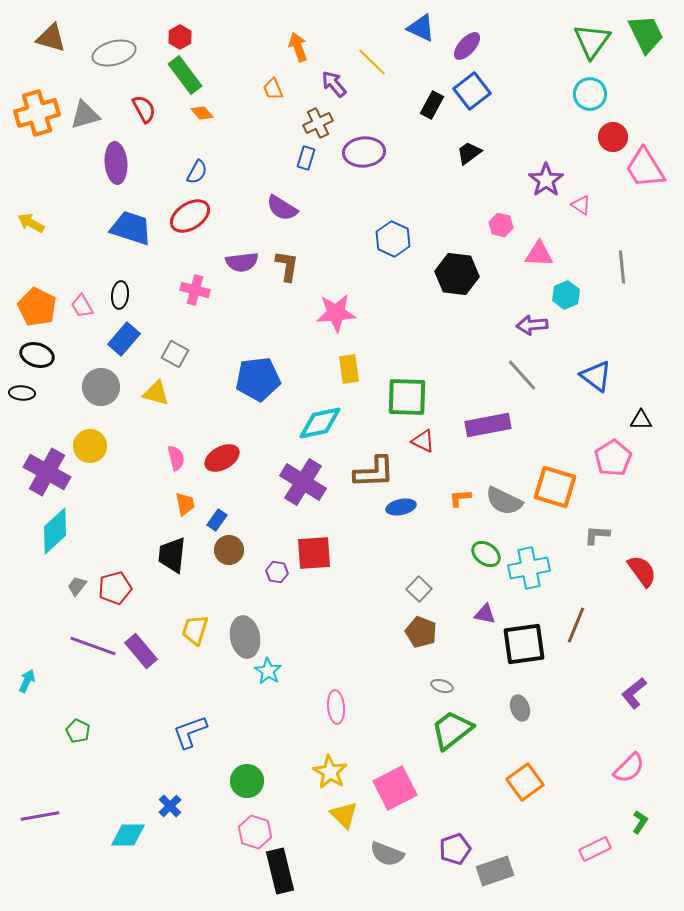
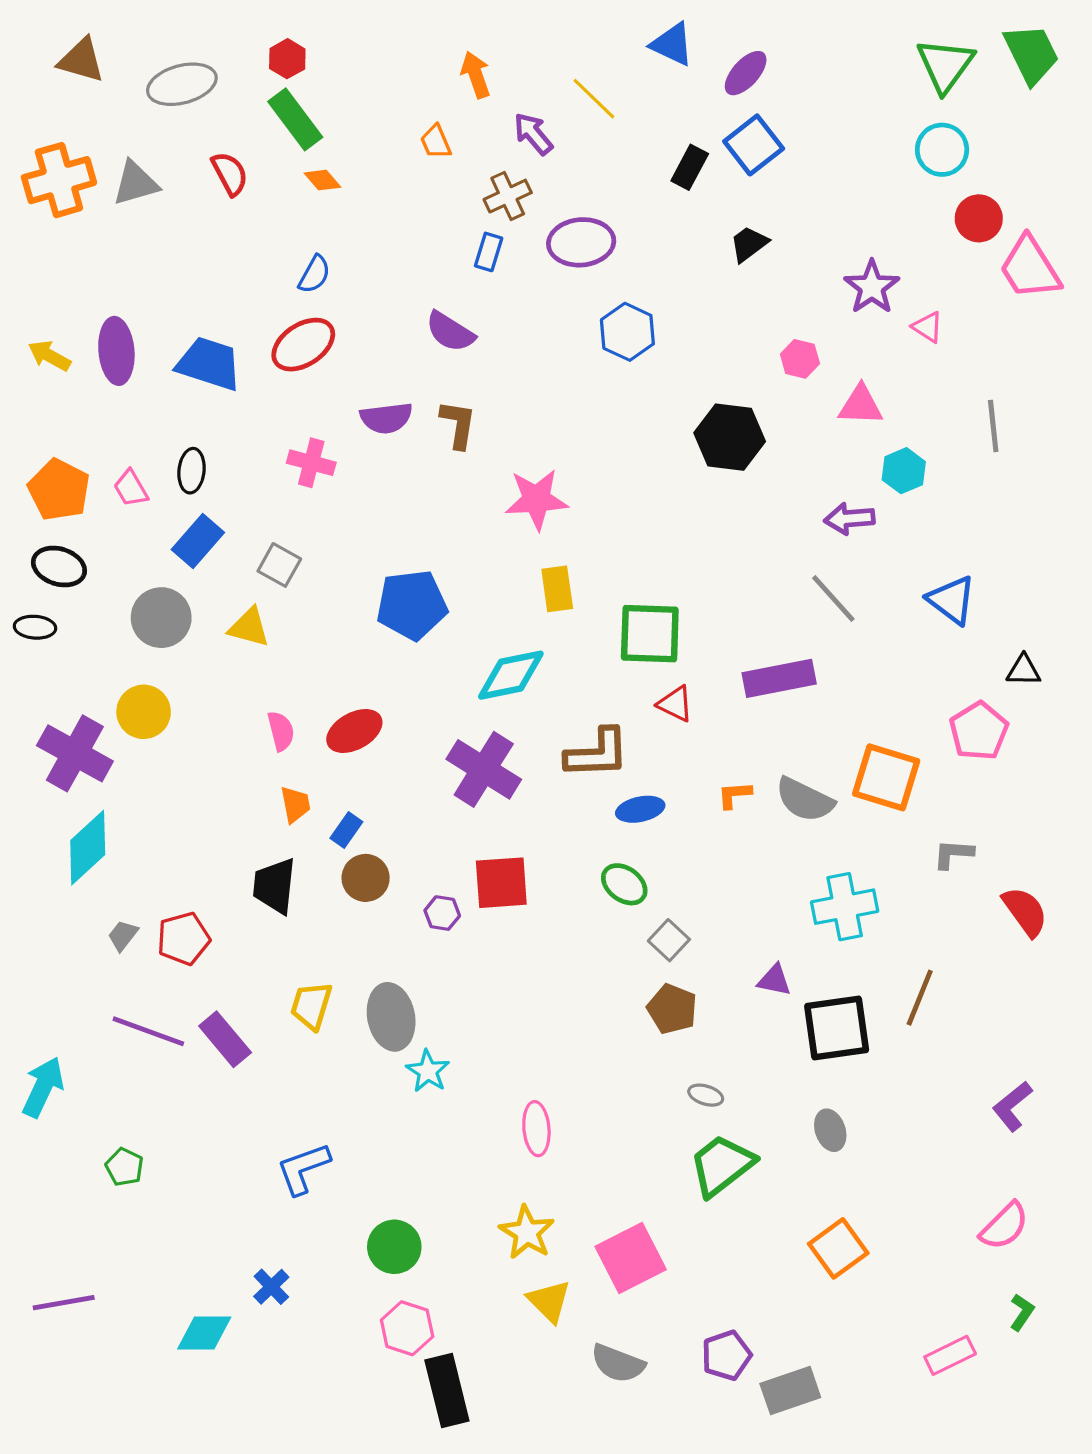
purple ellipse: (116, 163) -> (116, 351), moved
blue hexagon: (393, 239) -> (627, 332), moved
green ellipse: (486, 554) -> (624, 884), moved
cyan arrow: (27, 681) -> (43, 1087), size x1.6

